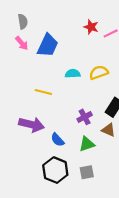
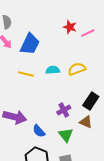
yellow line: (43, 92) -> (26, 74), moved
green triangle: (87, 144) -> (66, 135), turned -49

